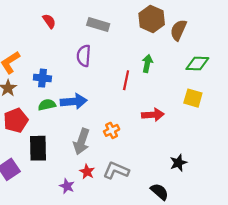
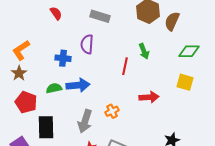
green arrow: (147, 64) -> (144, 51), turned 147
blue cross: (42, 78) -> (63, 58), moved
red pentagon: (16, 120) -> (26, 102), turned -30

